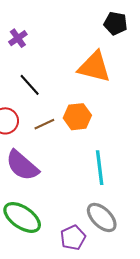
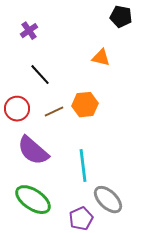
orange triangle: (94, 67) -> (101, 58), size x0.6
cyan line: (100, 168) -> (83, 166), moved

